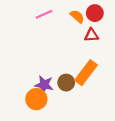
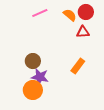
orange rectangle: (86, 73) -> (78, 66), size x0.7
brown circle: (66, 83) -> (33, 61), moved

